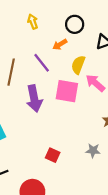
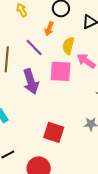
orange arrow: (60, 45) -> (49, 29), turned -32
red square: (53, 155) -> (54, 132), size x1.5

